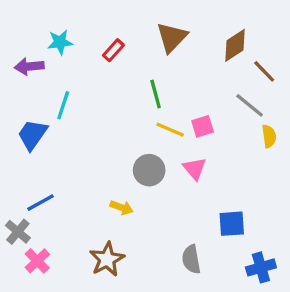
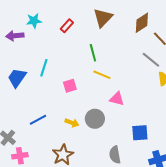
cyan line: (63, 105) -> (44, 68), moved
pink square: (203, 126) -> (70, 86), moved
pink triangle: (194, 169) -> (117, 99), turned -35
gray circle: (149, 170) -> (95, 119), moved
blue line: (41, 203) -> (38, 120), moved
pink cross: (37, 261) -> (20, 156), turned 35

